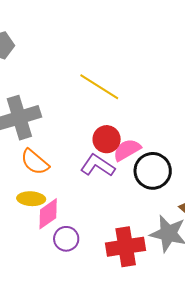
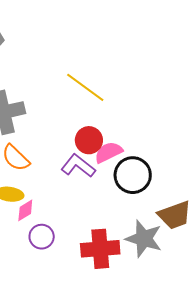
pink diamond: (48, 214) -> (25, 210), size x0.7

